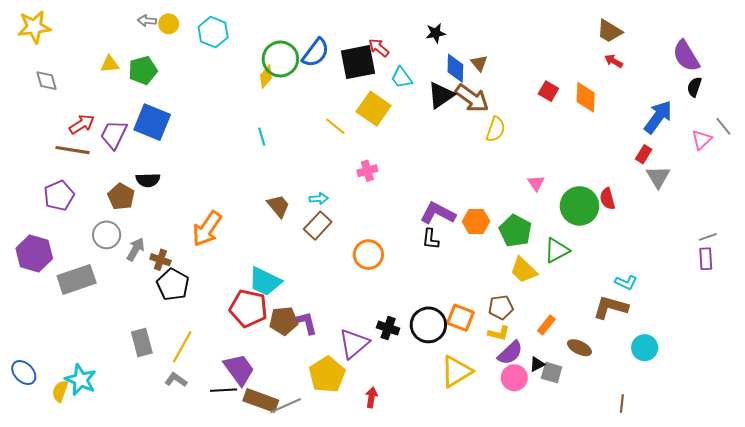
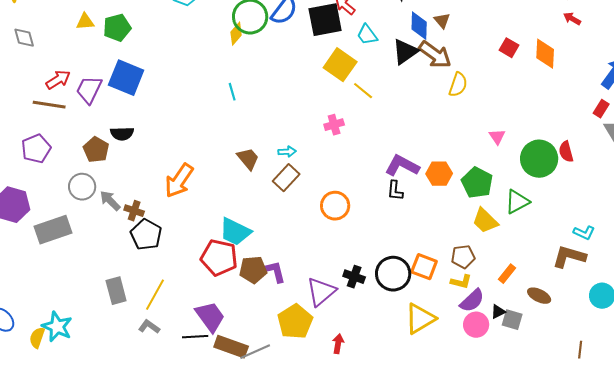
yellow line: (335, 126) -> (363, 91), moved
gray arrow: (136, 249) -> (110, 201), turned -75

